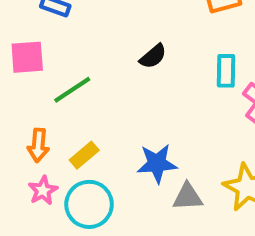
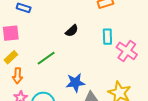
green line: (72, 90) -> (46, 58), moved
yellow rectangle: (84, 155) -> (11, 57), moved

